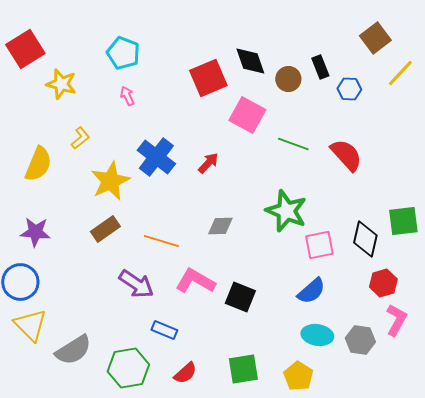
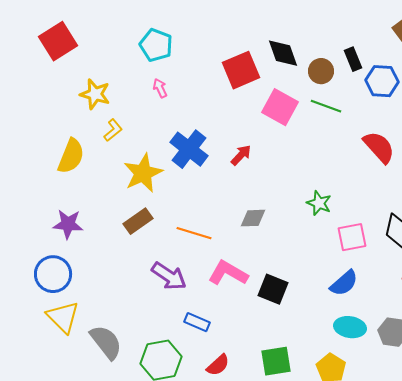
yellow star: (61, 84) -> (95, 94), moved
blue hexagon: (349, 89) -> (382, 81), size x1.4
green line: (293, 144) -> (326, 106), moved
green star: (286, 211) -> (319, 203), size x0.6
gray semicircle: (73, 350) -> (106, 342), turned -96

